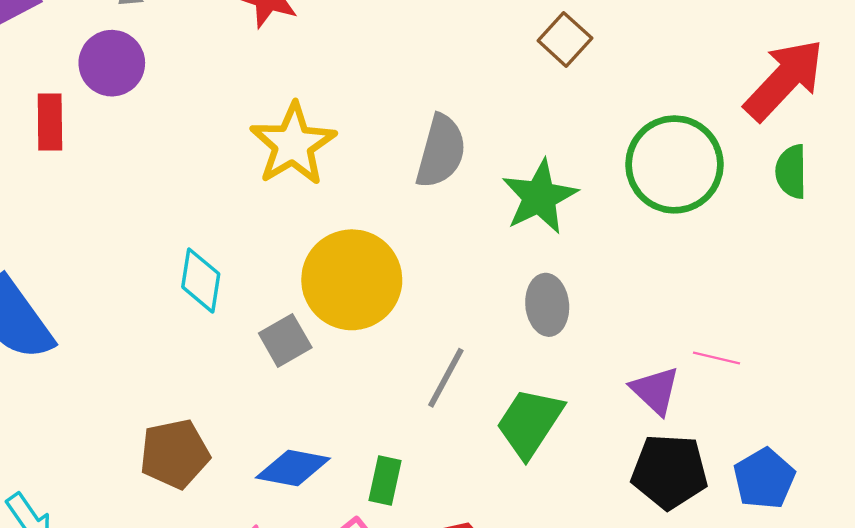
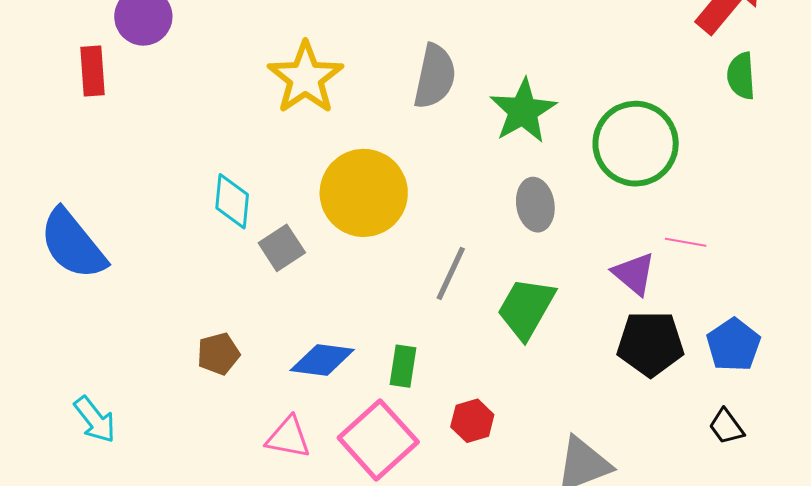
green circle: (674, 164) -> (636, 144), moved
gray square: (285, 340) -> (282, 248), moved
brown pentagon: (175, 454) -> (218, 354), size x0.7

